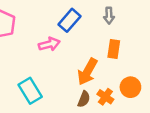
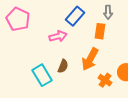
orange rectangle: (114, 49) -> (100, 31), moved
brown semicircle: (84, 99) -> (63, 66), moved

